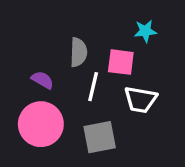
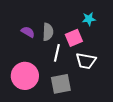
pink square: (121, 62) -> (74, 38), turned -30
purple semicircle: (42, 80) -> (28, 32), moved

